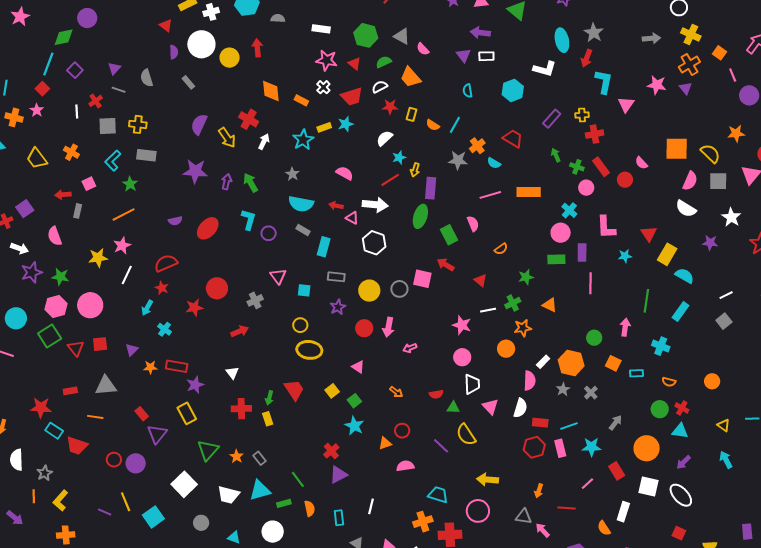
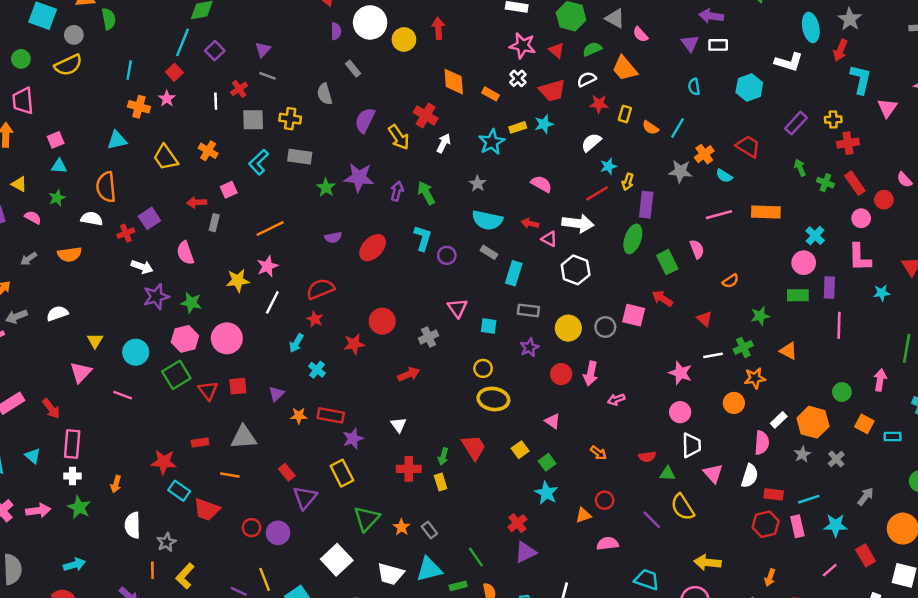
gray semicircle: (147, 78) -> (325, 94), moved
green star: (130, 184) -> (326, 188), moved
pink circle: (586, 188) -> (861, 218), moved

